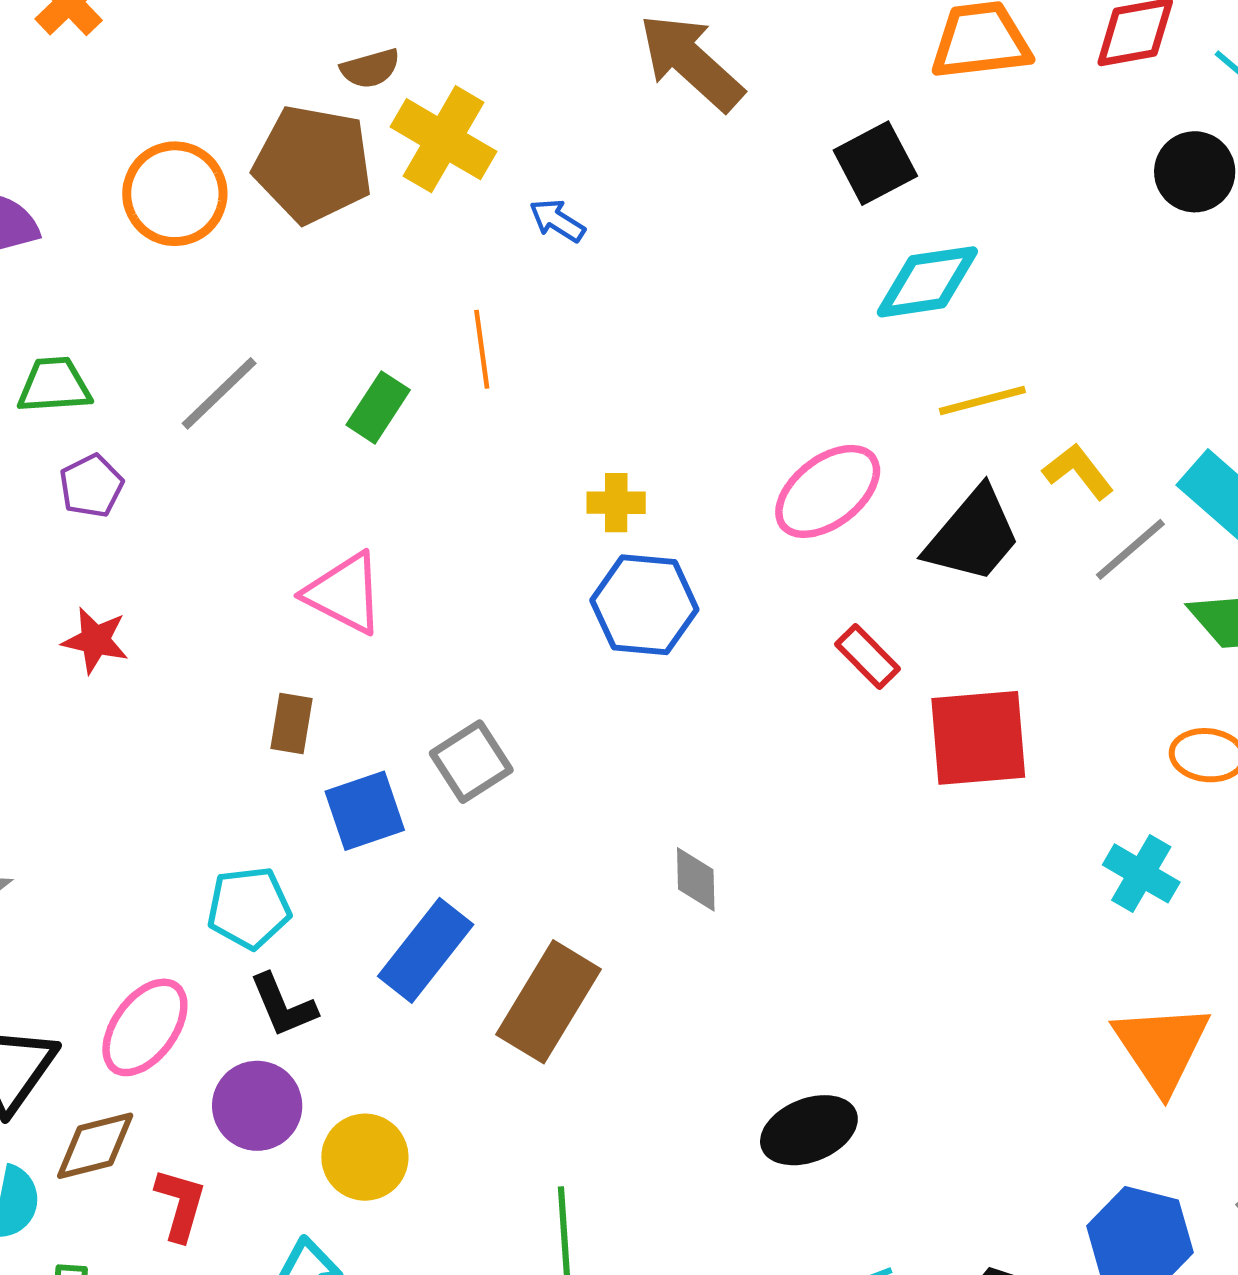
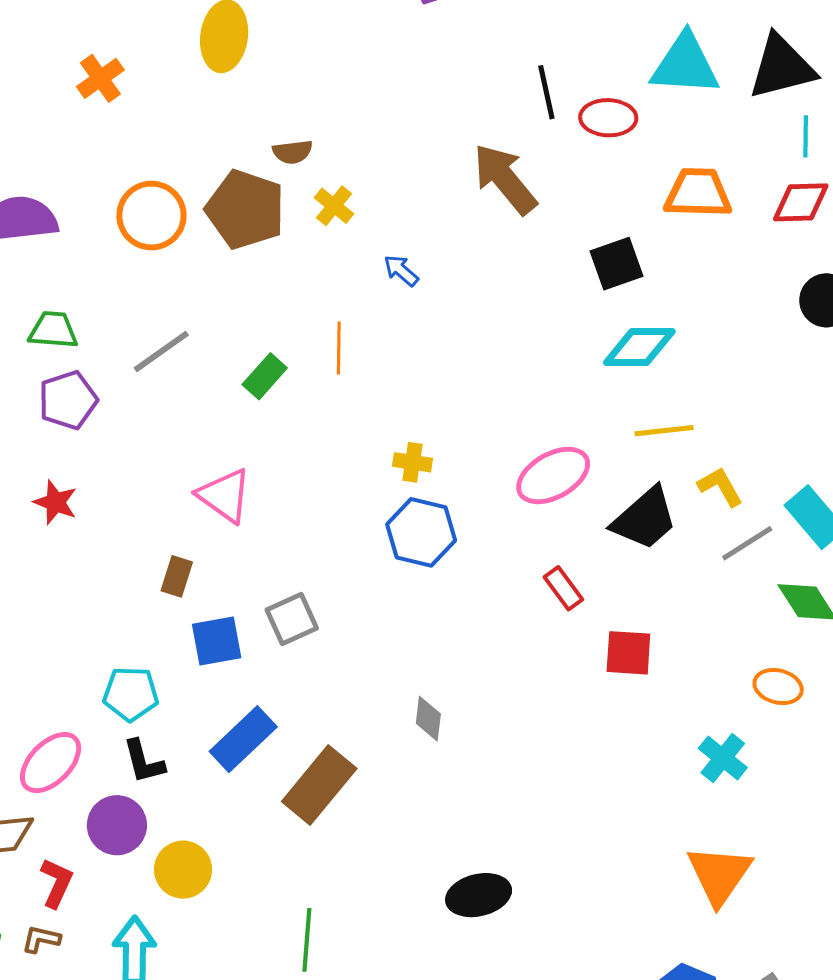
yellow cross: (443, 139) -> (334, 206), size x0.6
purple pentagon: (91, 486) -> (68, 400), size x1.4
red square: (978, 738) -> (628, 653), size x0.7

